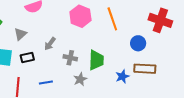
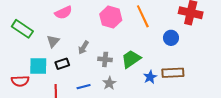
green trapezoid: (96, 60) -> (131, 59), turned -120
brown rectangle: (145, 69) -> (173, 73), moved
blue star: (122, 76) -> (150, 77), moved
gray star: (80, 79) -> (109, 83), moved

